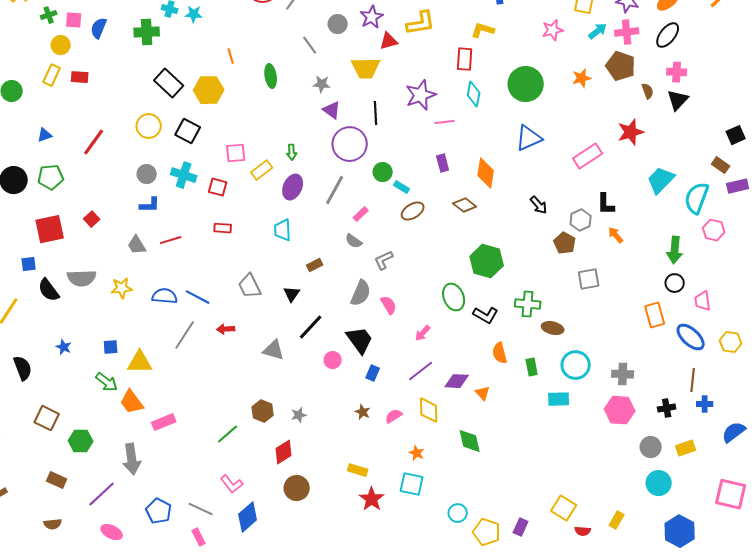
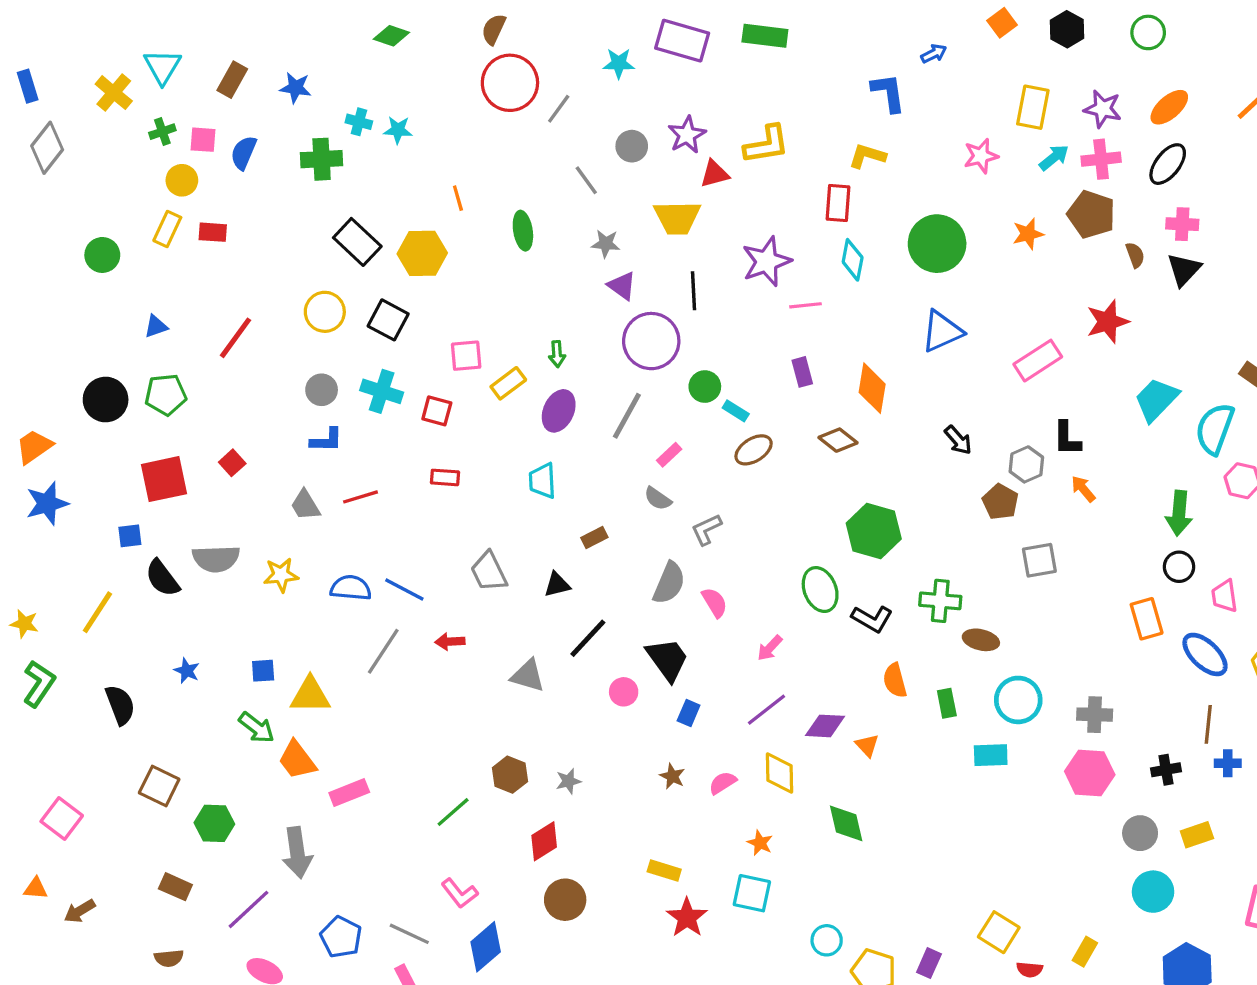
black triangle: (292, 294) -> (557, 585), turned 42

